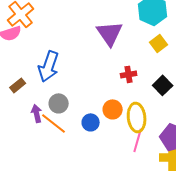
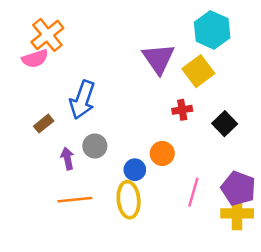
yellow square: (159, 43) -> (198, 71), moved, size x1.4
yellow ellipse: (137, 117) -> (129, 200), moved
orange line: (54, 123) -> (75, 200), moved, turned -44

